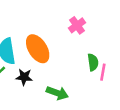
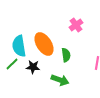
green semicircle: (93, 62) -> (66, 55), moved

